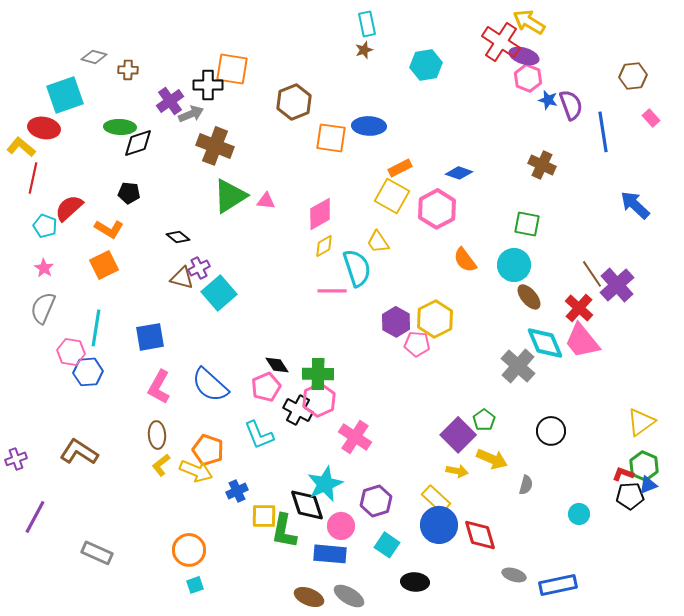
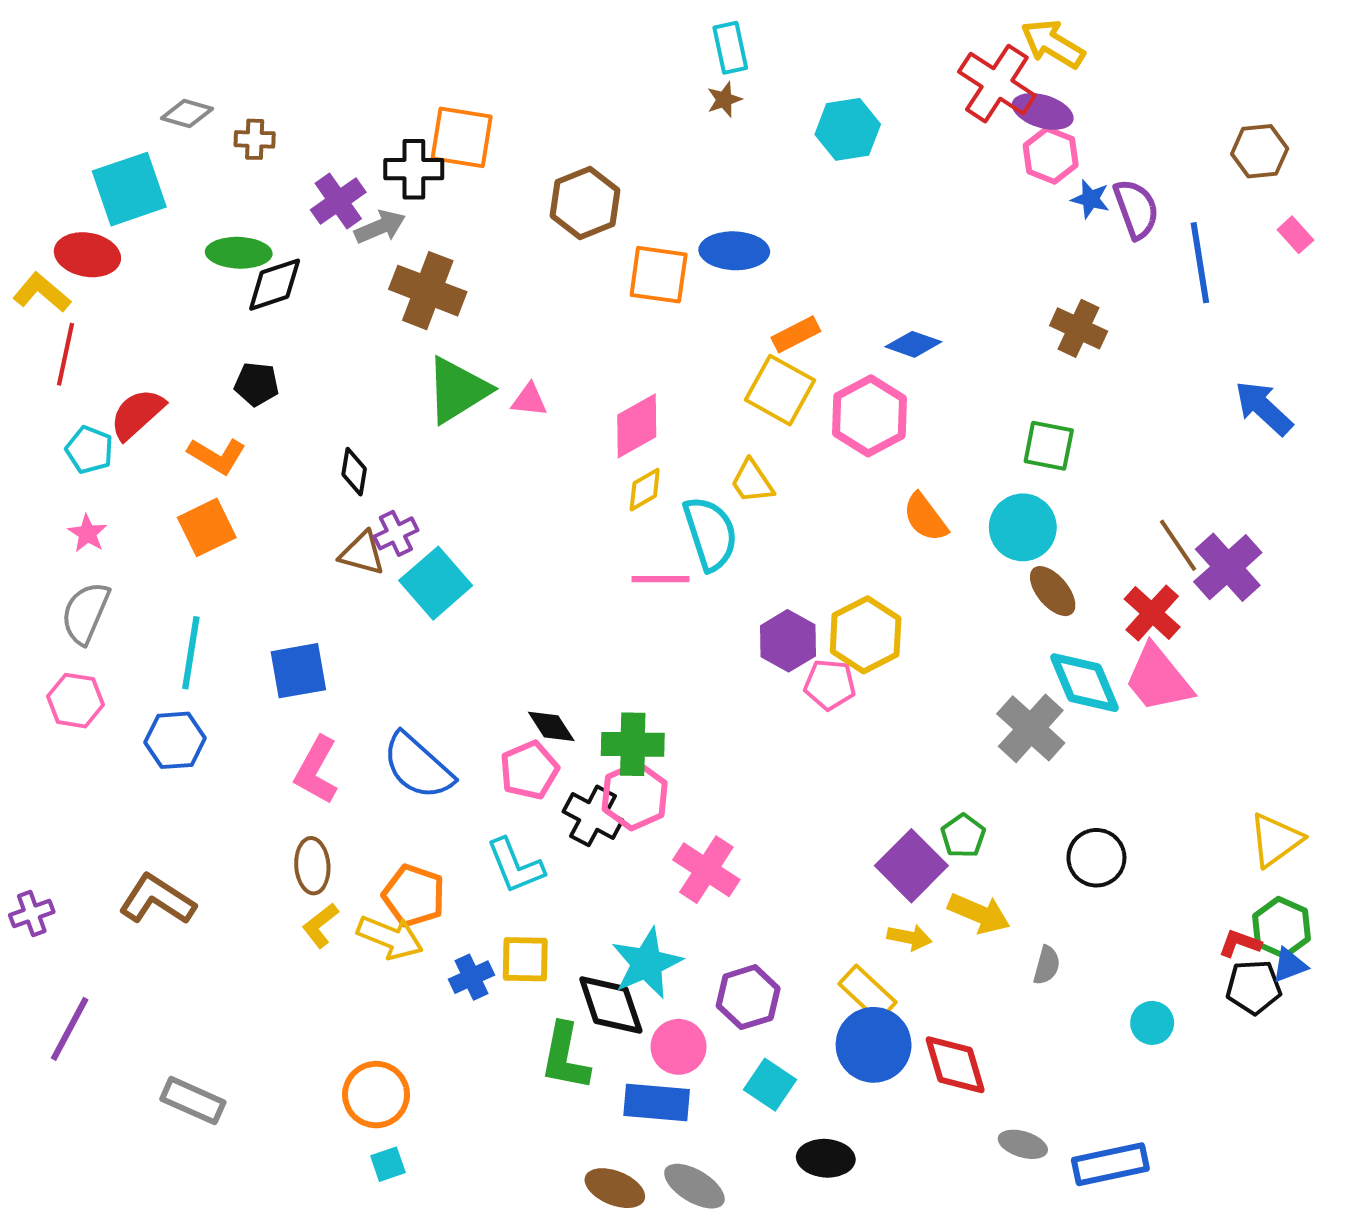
black diamond: (178, 237) -> (354, 472), turned 60
pink hexagon: (71, 352) -> (76, 701), moved
yellow square: (264, 516) -> (525, 959), moved

